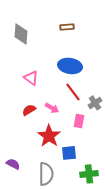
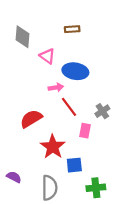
pink triangle: (31, 78) -> (47, 56), moved
red line: (73, 92) -> (69, 107), moved
pink arrow: (52, 108) -> (56, 87), moved, turned -40
red semicircle: (29, 110) -> (31, 119), size x1.5

